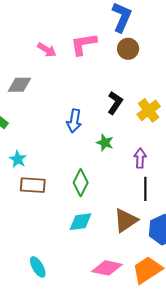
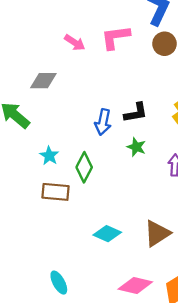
black L-shape: (115, 103) -> (136, 113), moved, turned 45
cyan star: (18, 159) -> (49, 156), moved
green diamond: (81, 183) -> (84, 167), moved
cyan diamond: (81, 222) -> (107, 234), turned 30

